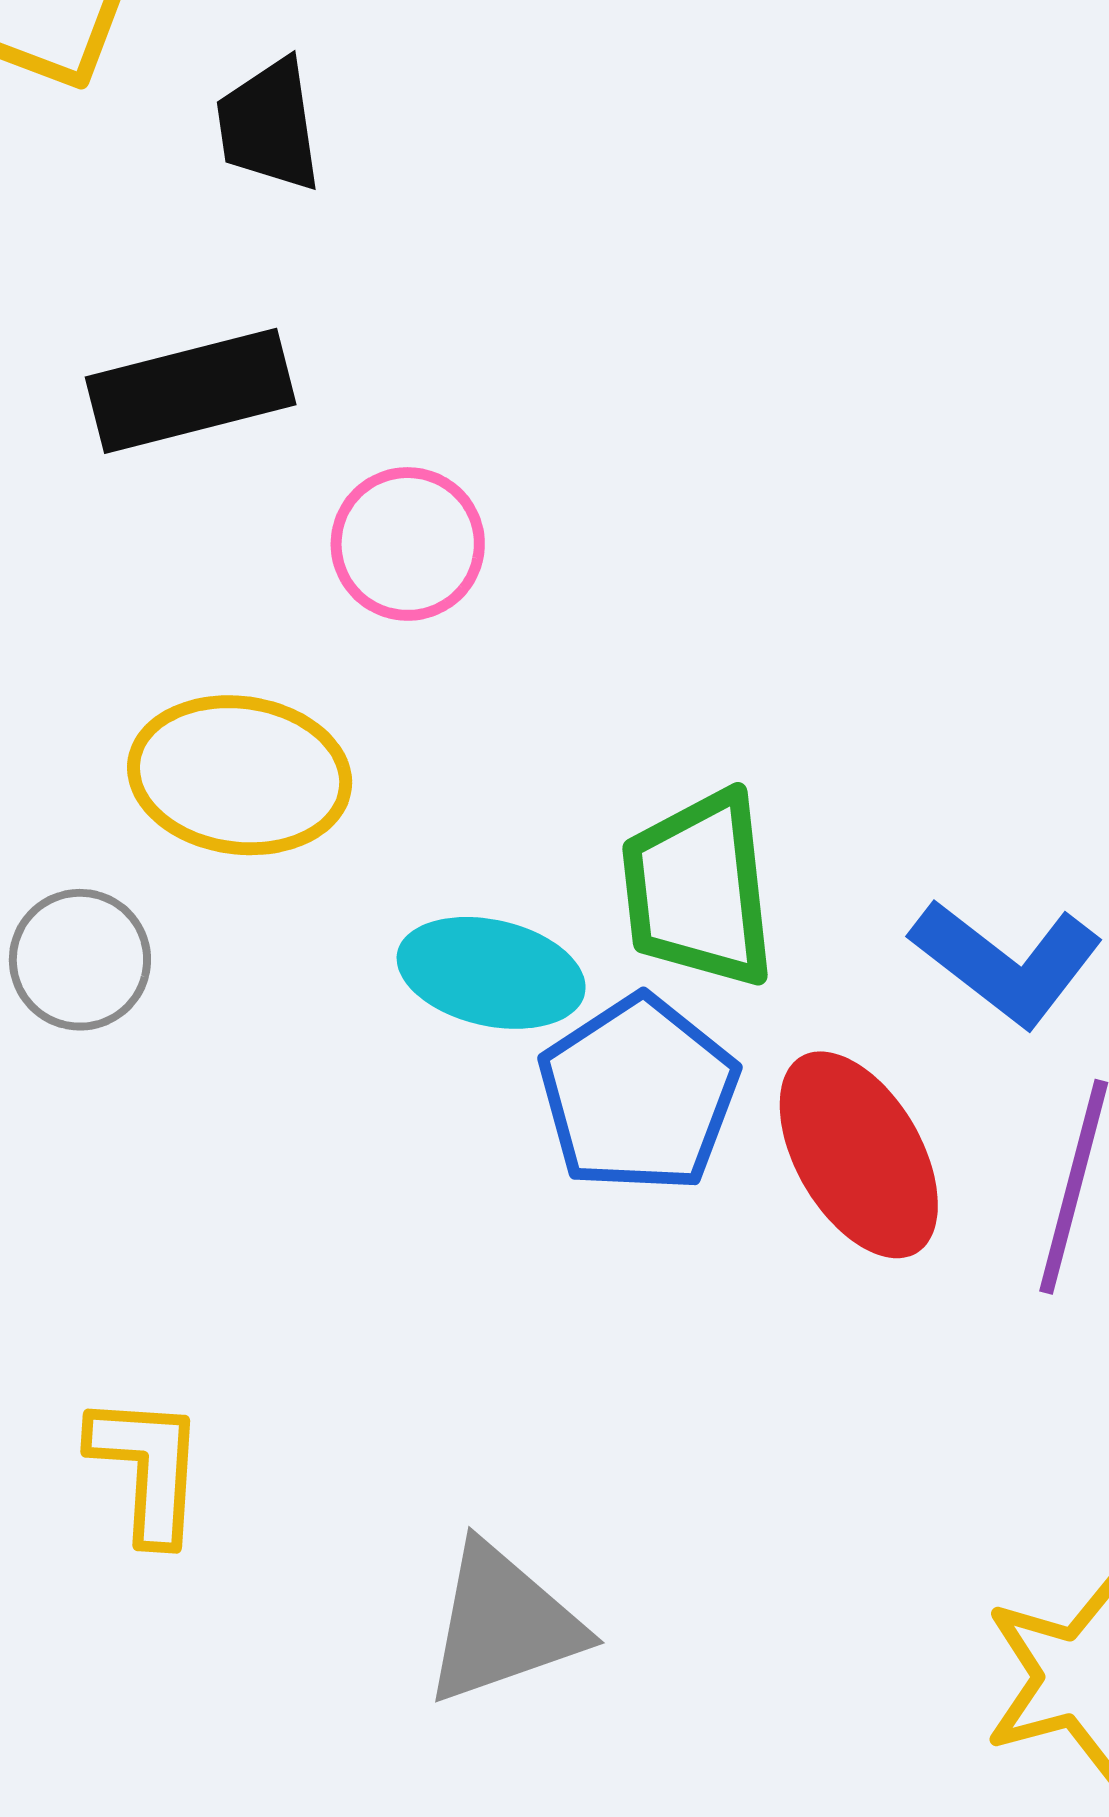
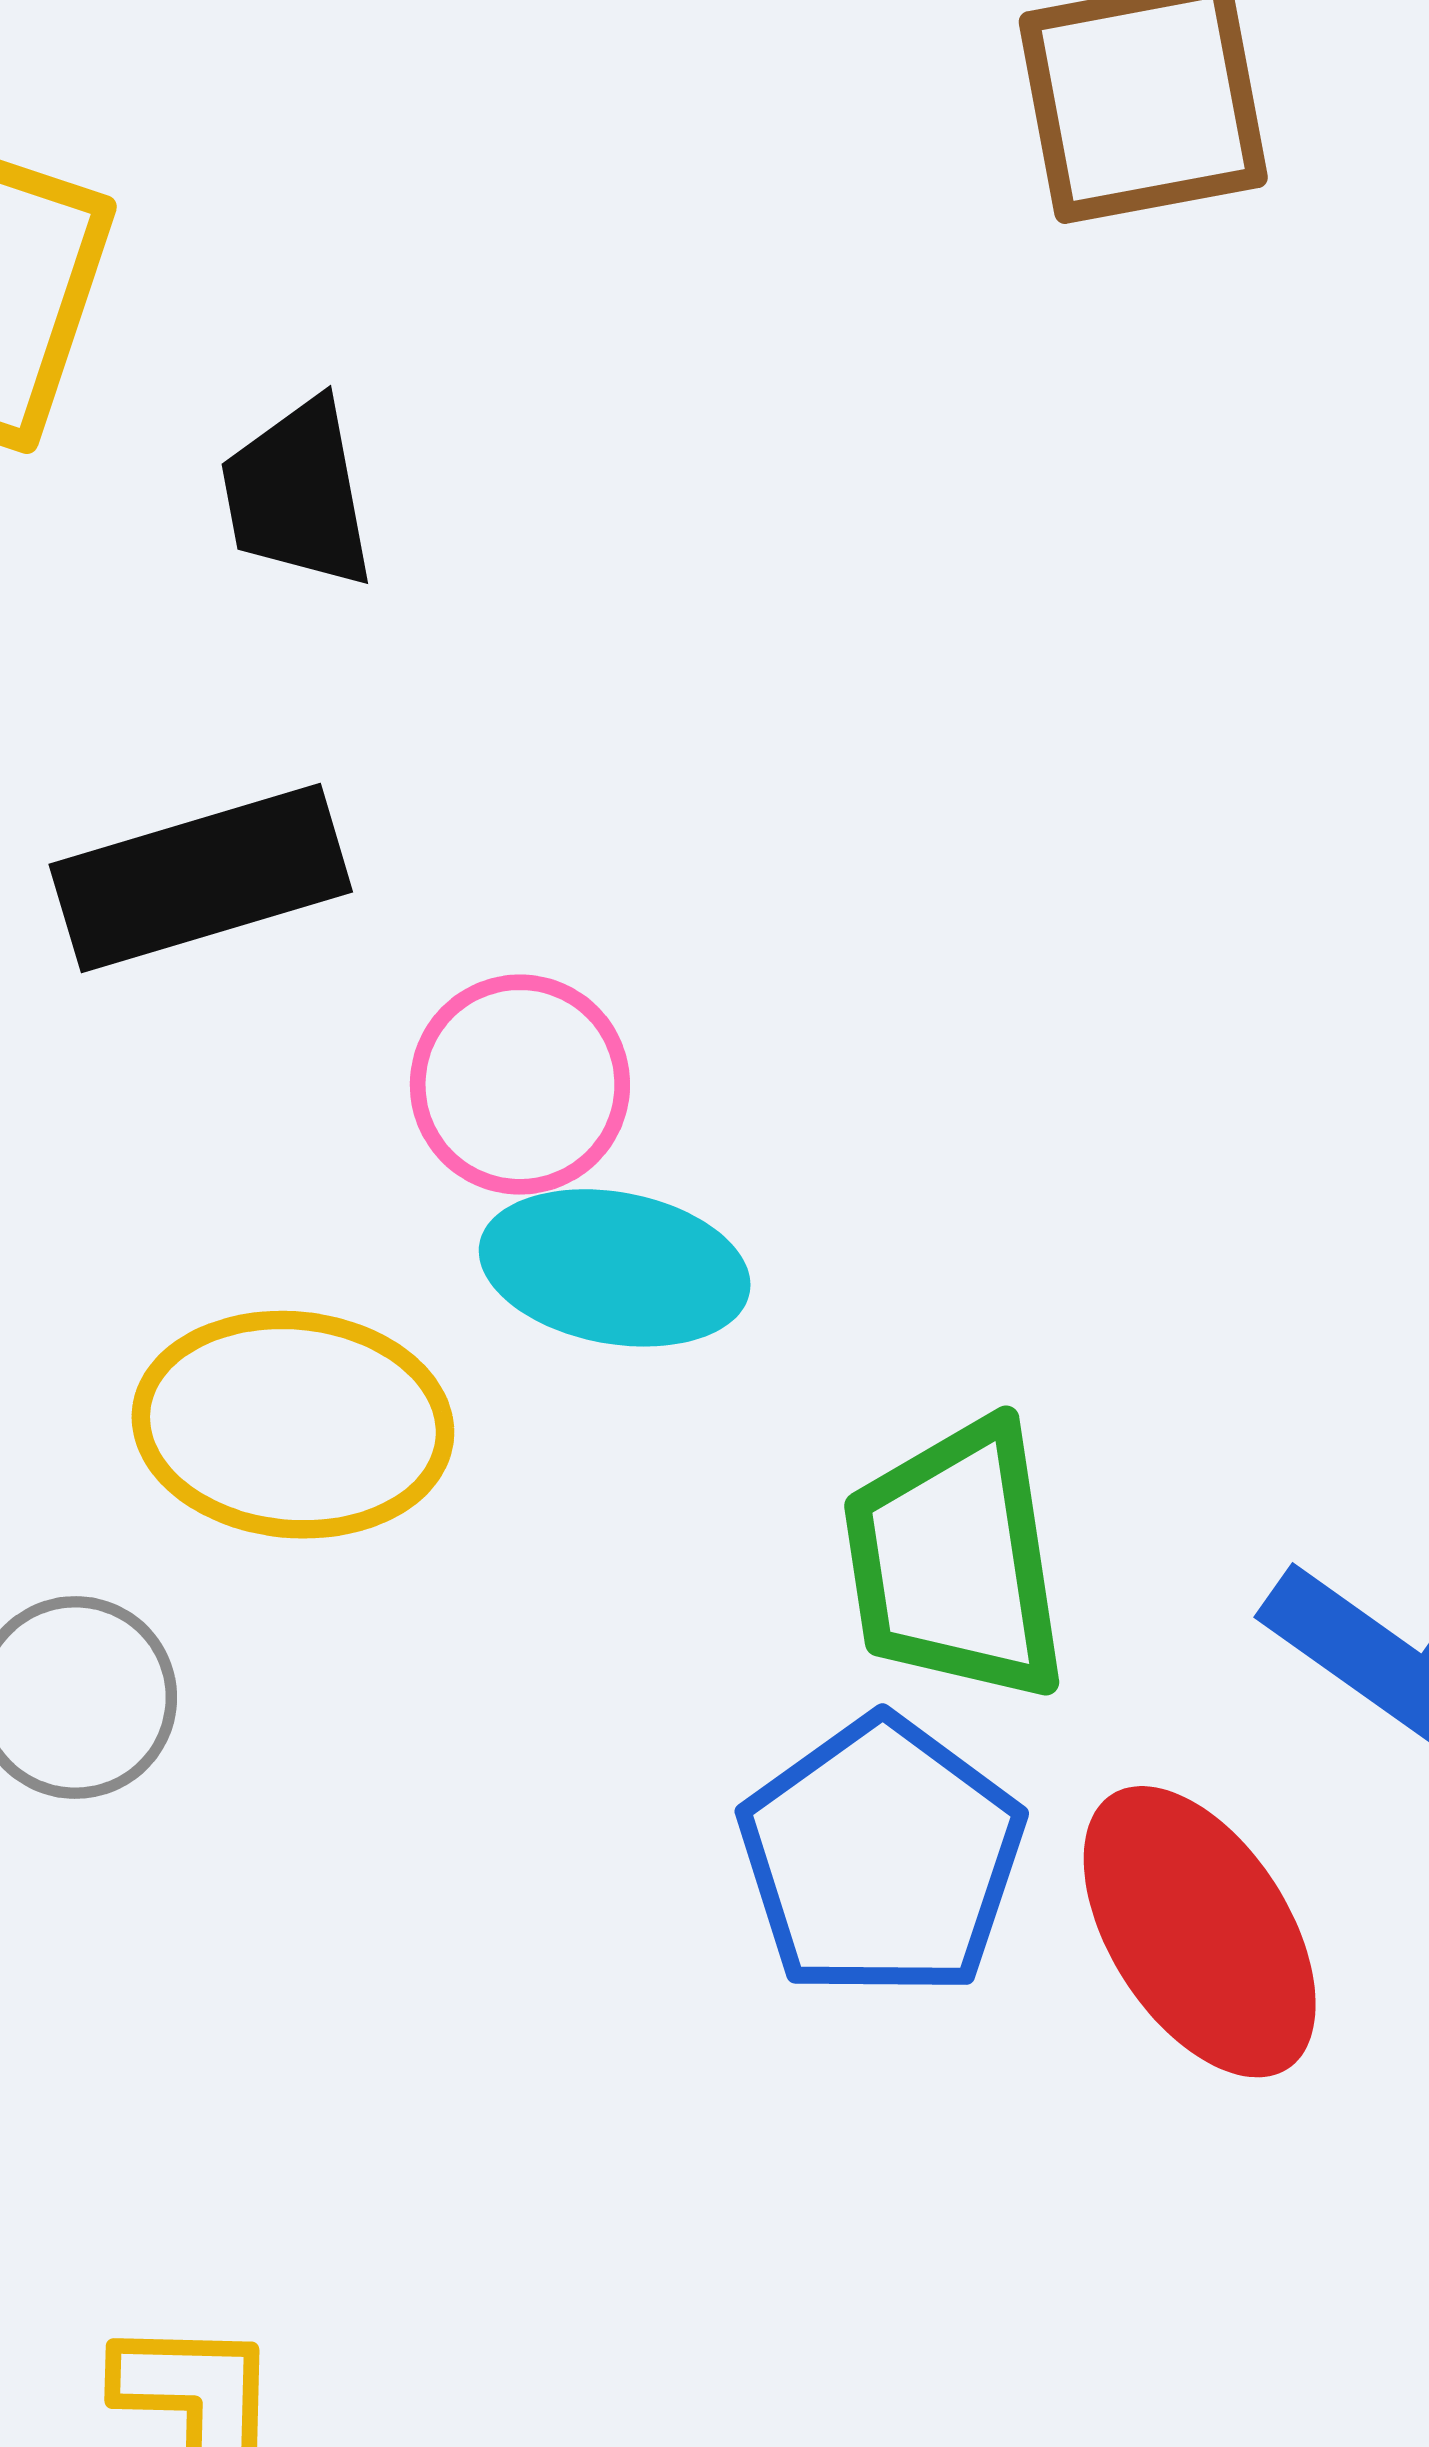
cyan ellipse: (491, 973) -> (615, 1268), moved

